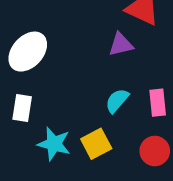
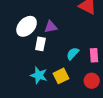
purple triangle: (121, 44) -> (51, 27), moved
white rectangle: (22, 108) -> (40, 44), moved

